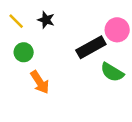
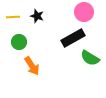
yellow line: (16, 21) -> (13, 17), turned -48
pink circle: (117, 30) -> (84, 12), moved

